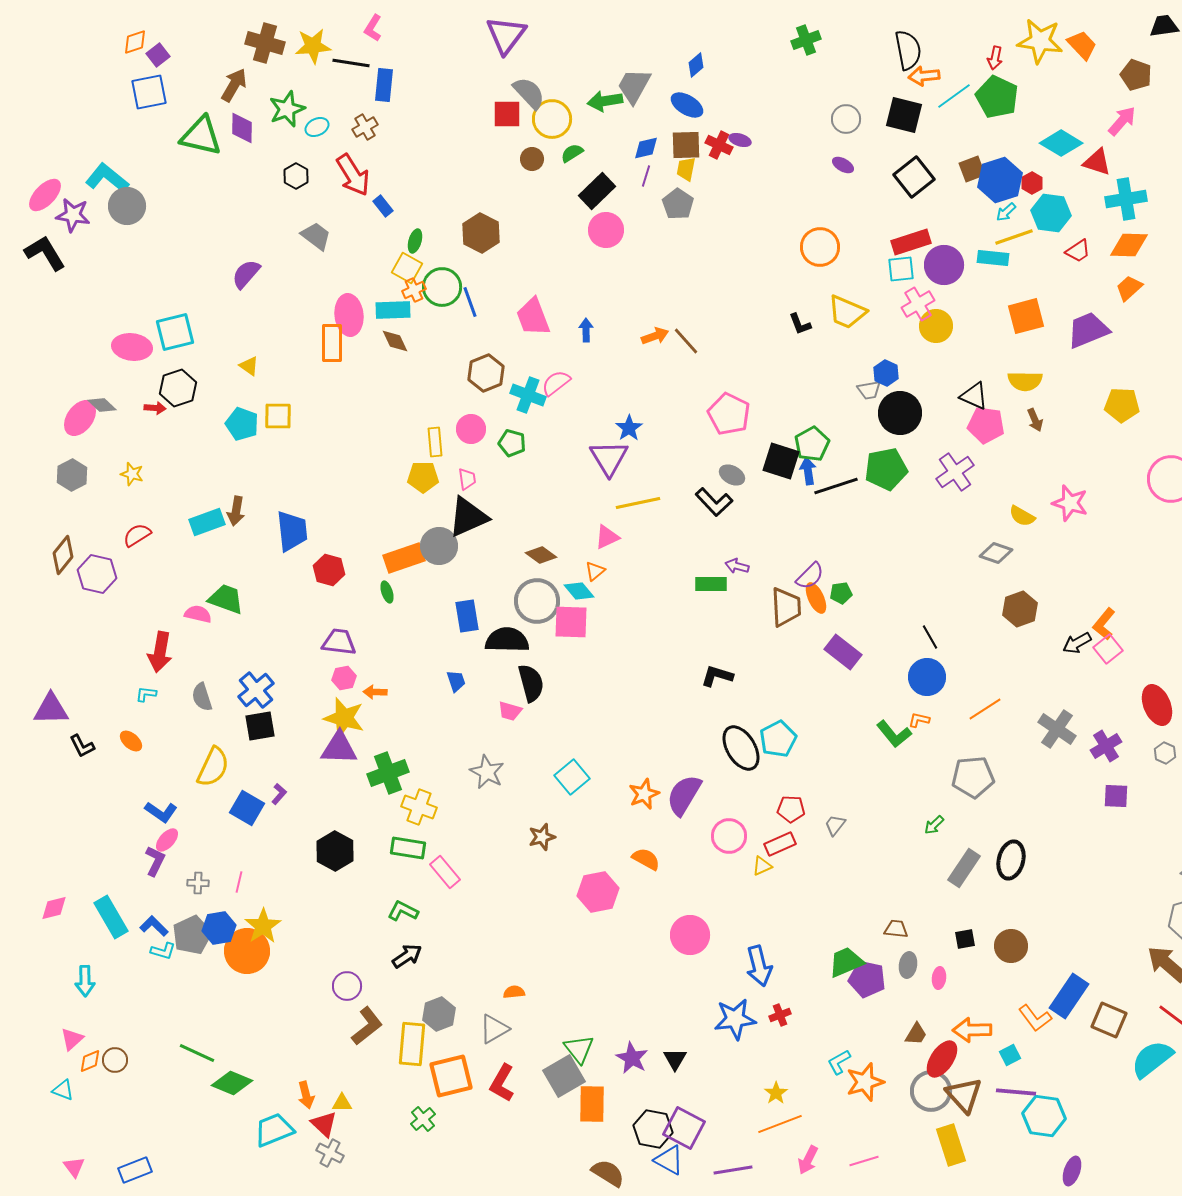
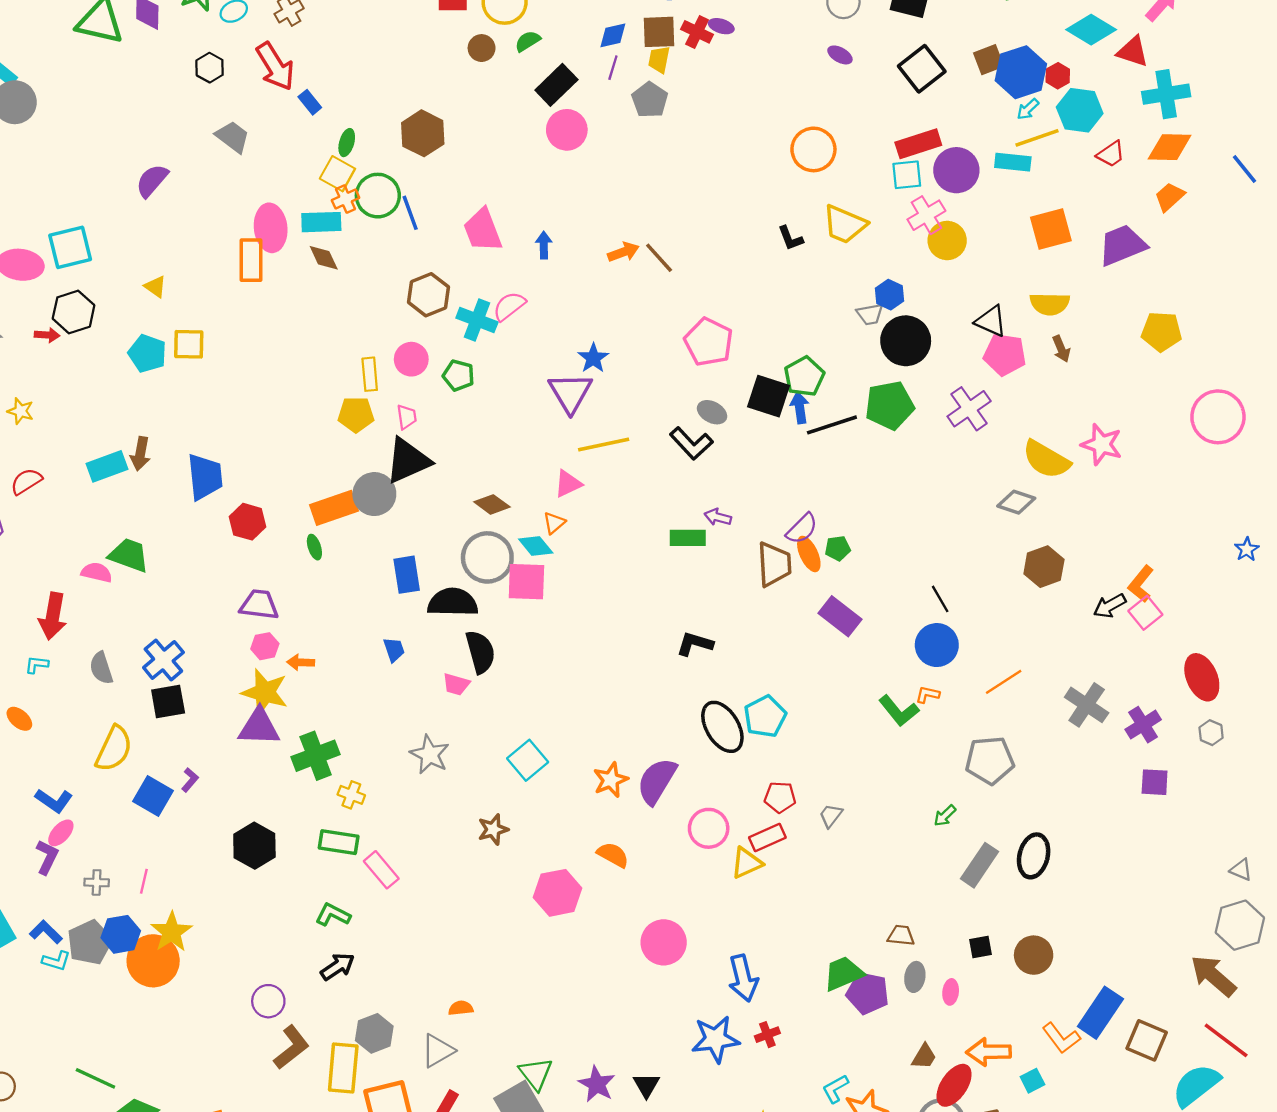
yellow semicircle: (1022, 516) -> (1046, 459), size x1.6
yellow cross: (419, 807) -> (351, 795), size x0.7
yellow triangle: (762, 866) -> (747, 863), size x1.4

